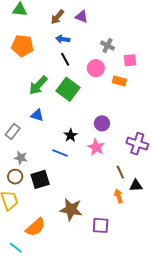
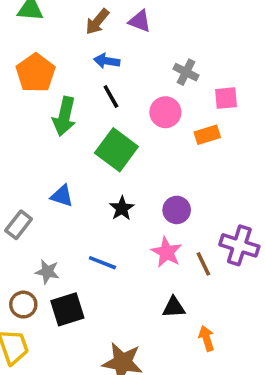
orange pentagon: (22, 46) -> (36, 73), turned 30
orange rectangle: (119, 81) -> (207, 135), turned -32
green arrow: (38, 85) -> (64, 116), moved, turned -30
black star: (71, 135) -> (122, 208), moved
gray star: (21, 158) -> (47, 272), moved
brown line: (120, 172) -> (203, 264), moved
black triangle: (136, 186) -> (174, 307), moved

